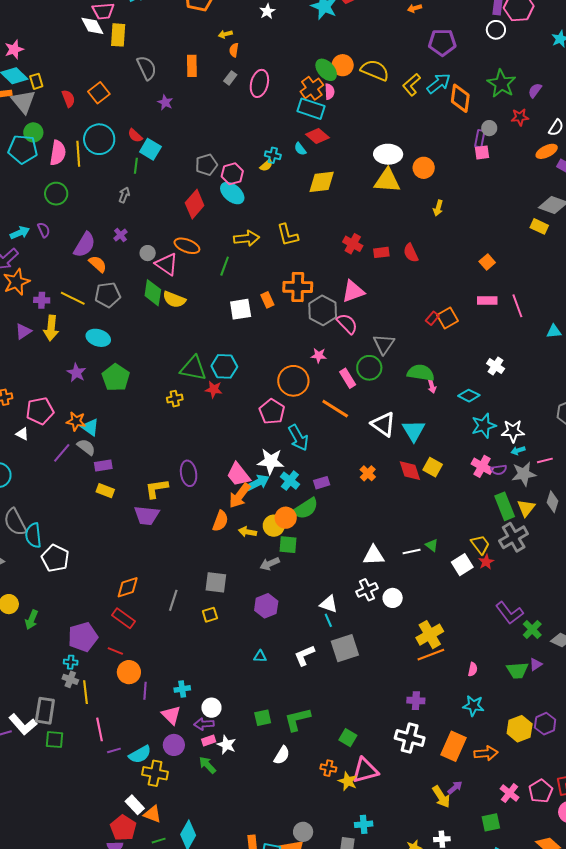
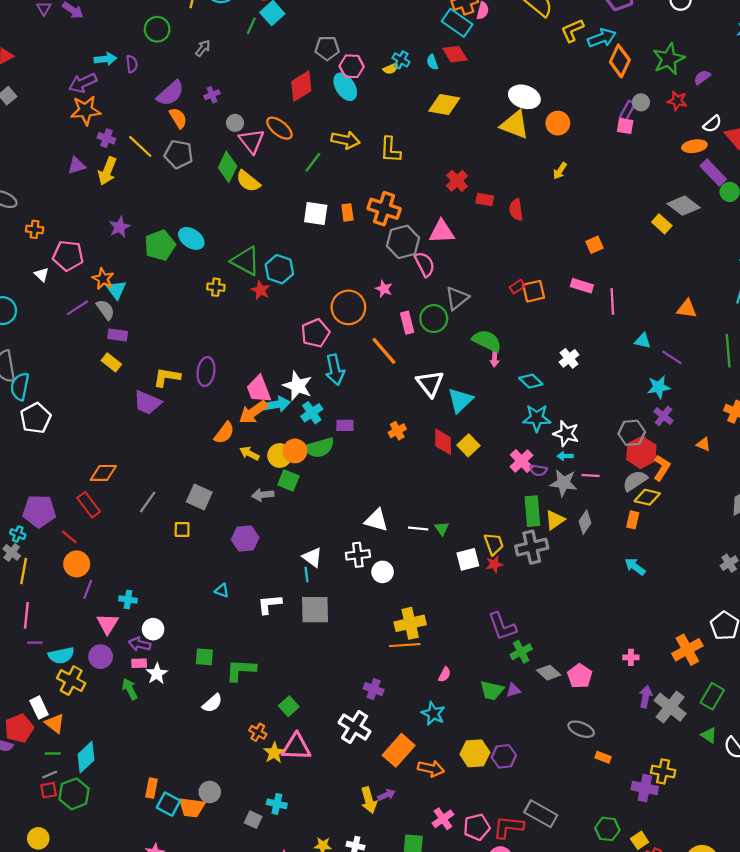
gray arrow: (124, 195) -> (203, 48), moved
cyan ellipse: (98, 338) -> (191, 238), moved

